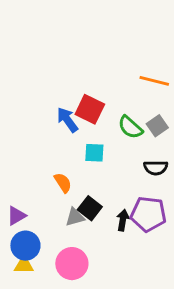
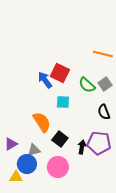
black semicircle: (156, 168) -> (104, 112), turned 70
orange semicircle: (63, 183) -> (42, 122), size x1.5
gray triangle: (75, 217) -> (34, 150), moved
blue circle: (25, 246) -> (27, 164), moved
pink circle: (72, 264) -> (58, 167), moved

